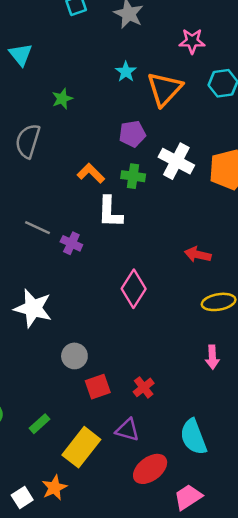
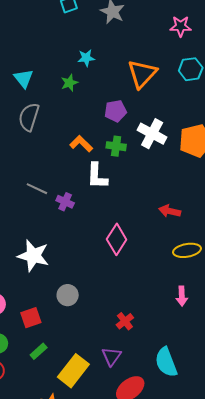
pink star: (192, 41) -> (181, 26), moved
cyan triangle: (21, 55) -> (24, 79), moved
cyan star: (126, 72) -> (86, 58), moved, turned 30
green star: (62, 99) -> (69, 83), moved
red square: (98, 387) -> (31, 318), moved
purple triangle: (127, 430) -> (111, 356), turned 50

